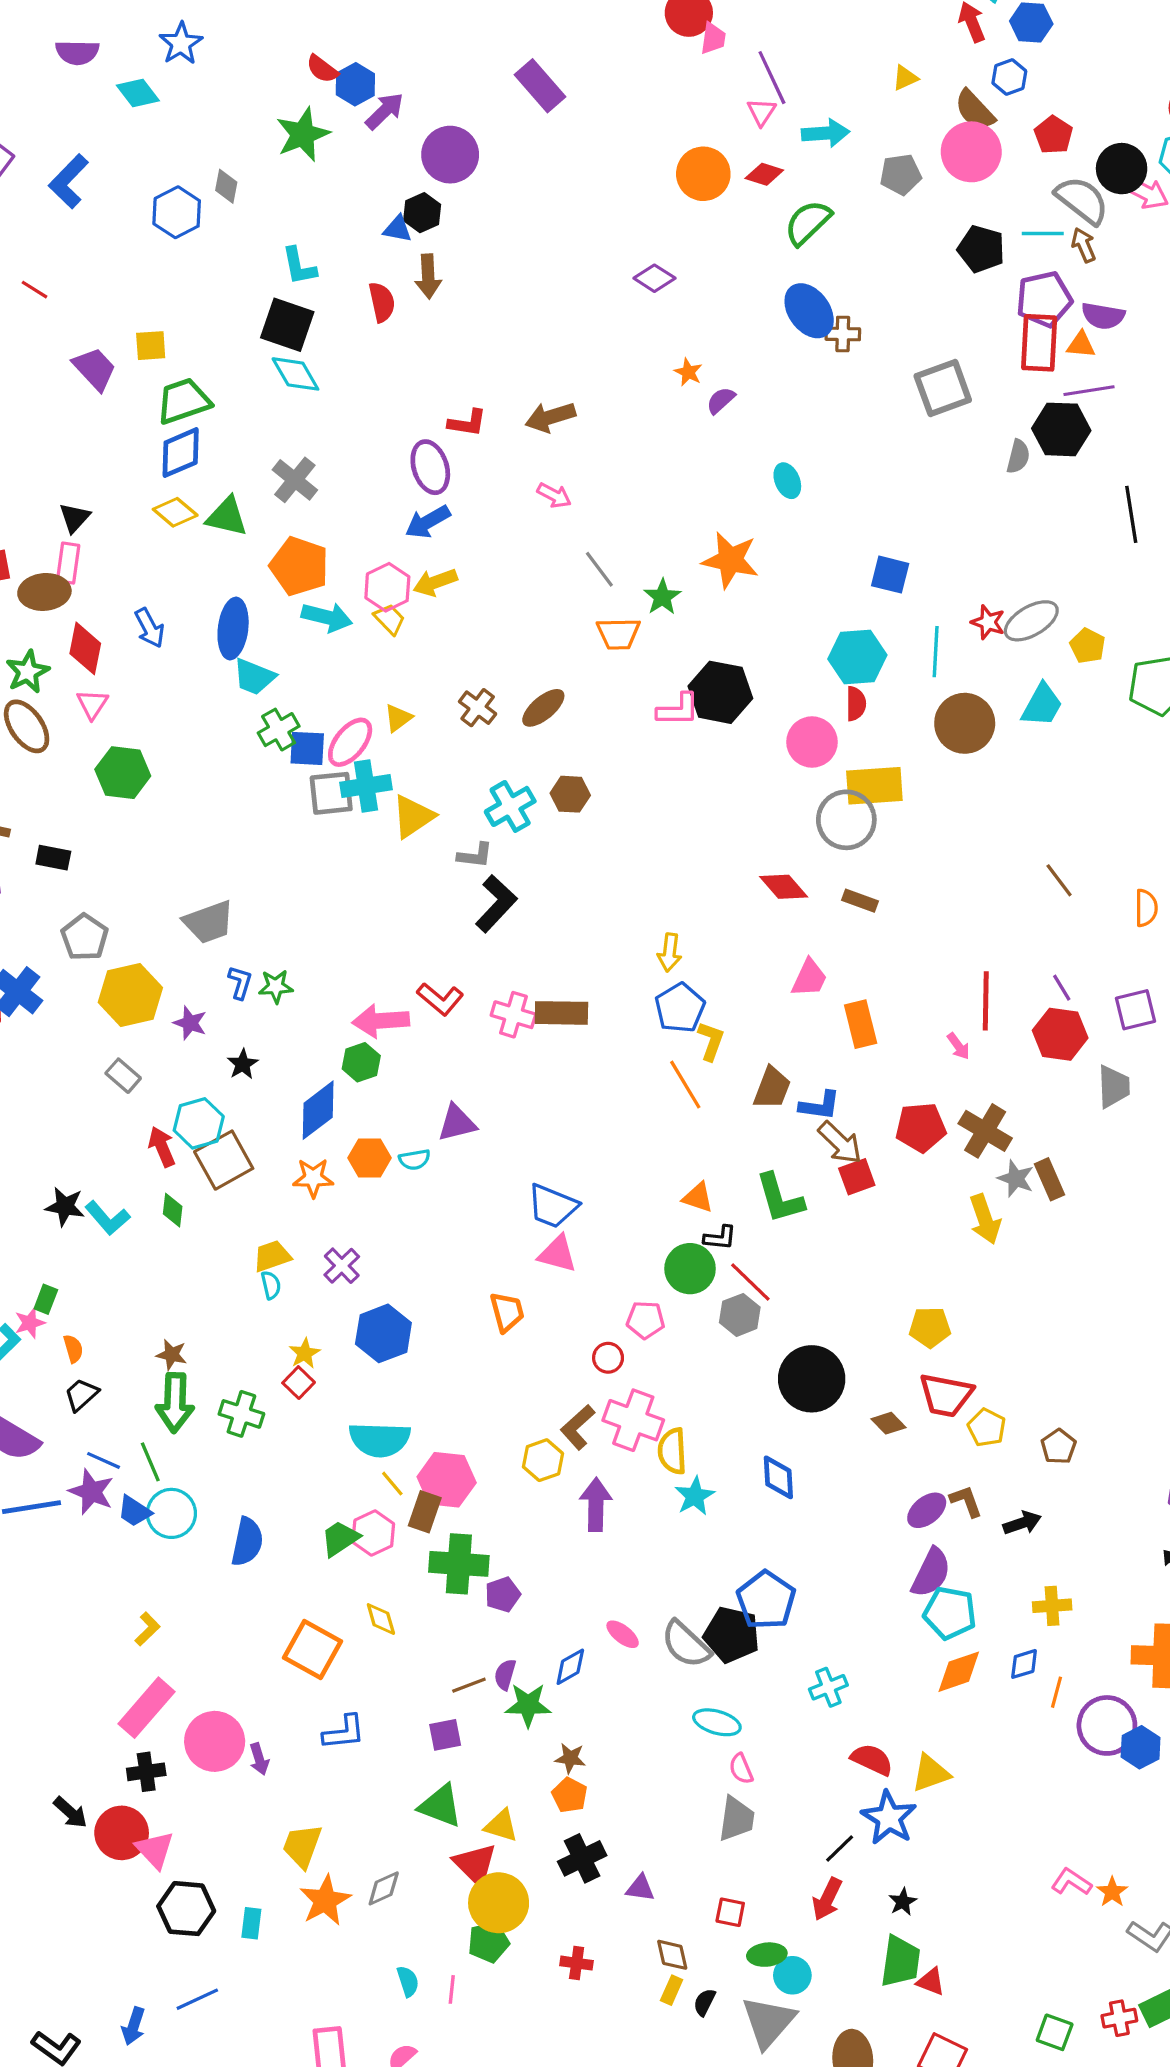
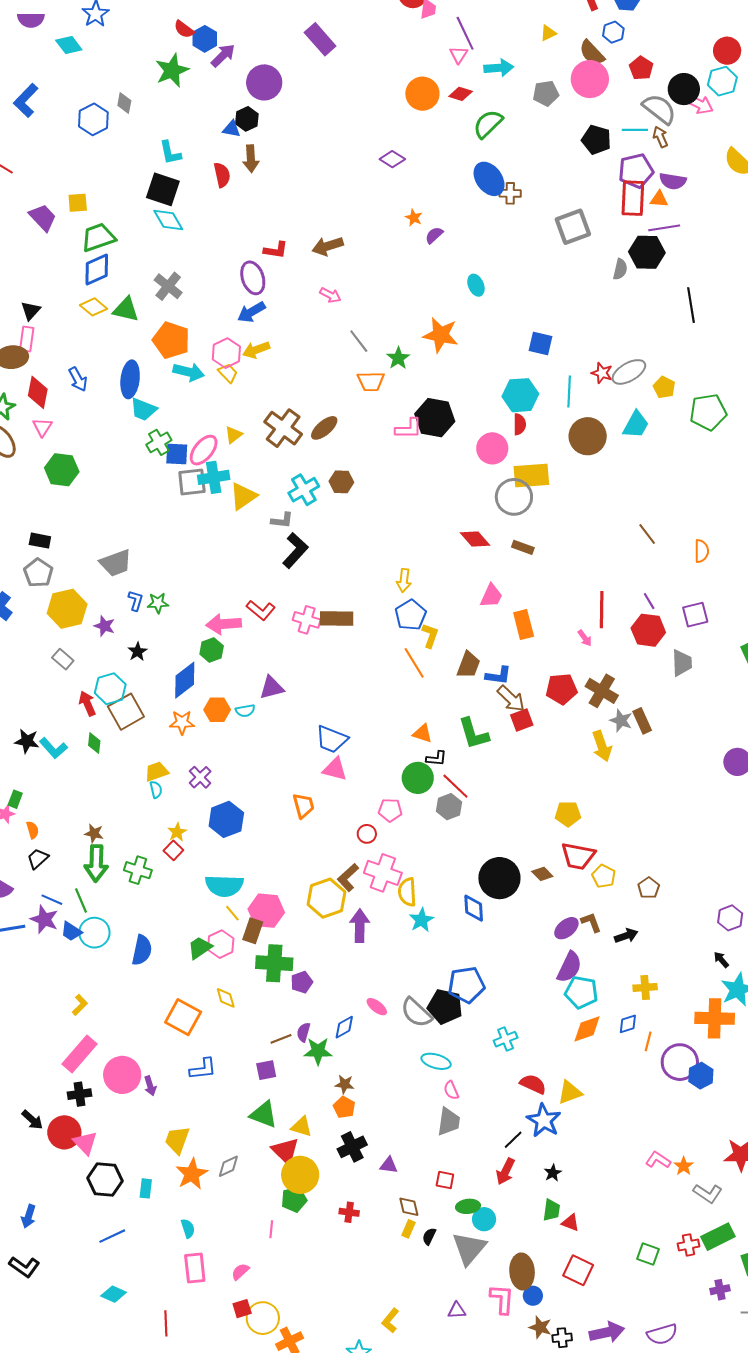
brown cross: (478, 708) -> (283, 428), size x1.6
black rectangle: (53, 858) -> (40, 541), moved
black circle: (812, 1379) -> (499, 878), moved
yellow hexagon: (543, 1460) -> (327, 898), size x1.5
blue pentagon: (766, 1600) -> (466, 985), turned 30
green trapezoid: (900, 1961) -> (552, 1210), size x0.7
cyan semicircle: (408, 1981) -> (188, 1228), moved
blue arrow: (133, 2026) -> (29, 1216), moved

